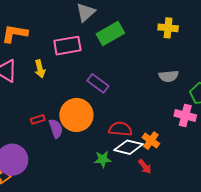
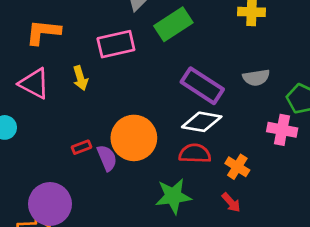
purple rectangle: (98, 83) -> (202, 86), moved, size x1.4
white diamond: (128, 147) -> (202, 122), moved
green star: (103, 159) -> (173, 196), size x1.5

